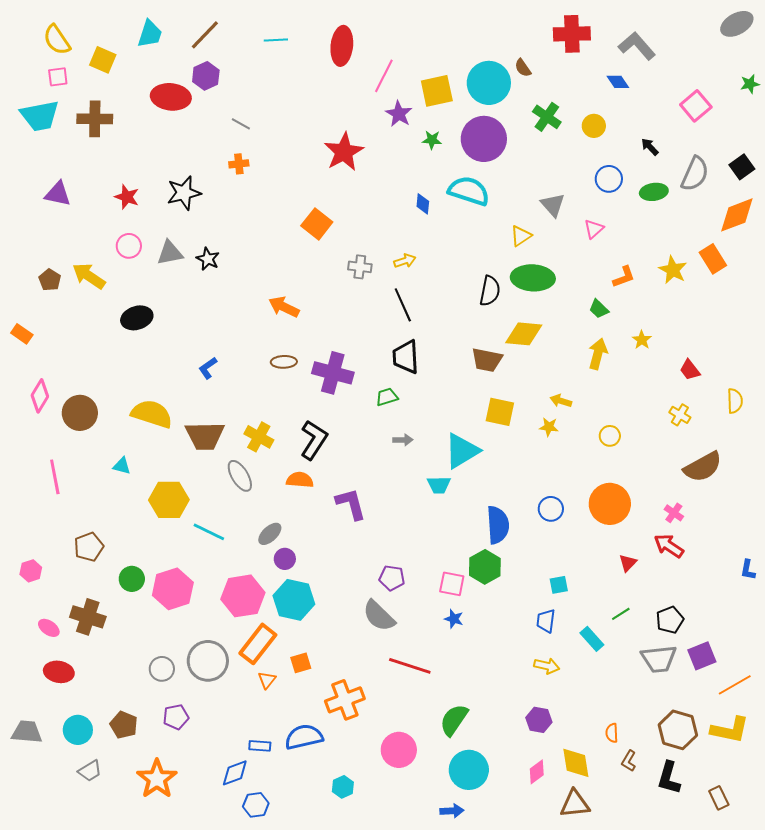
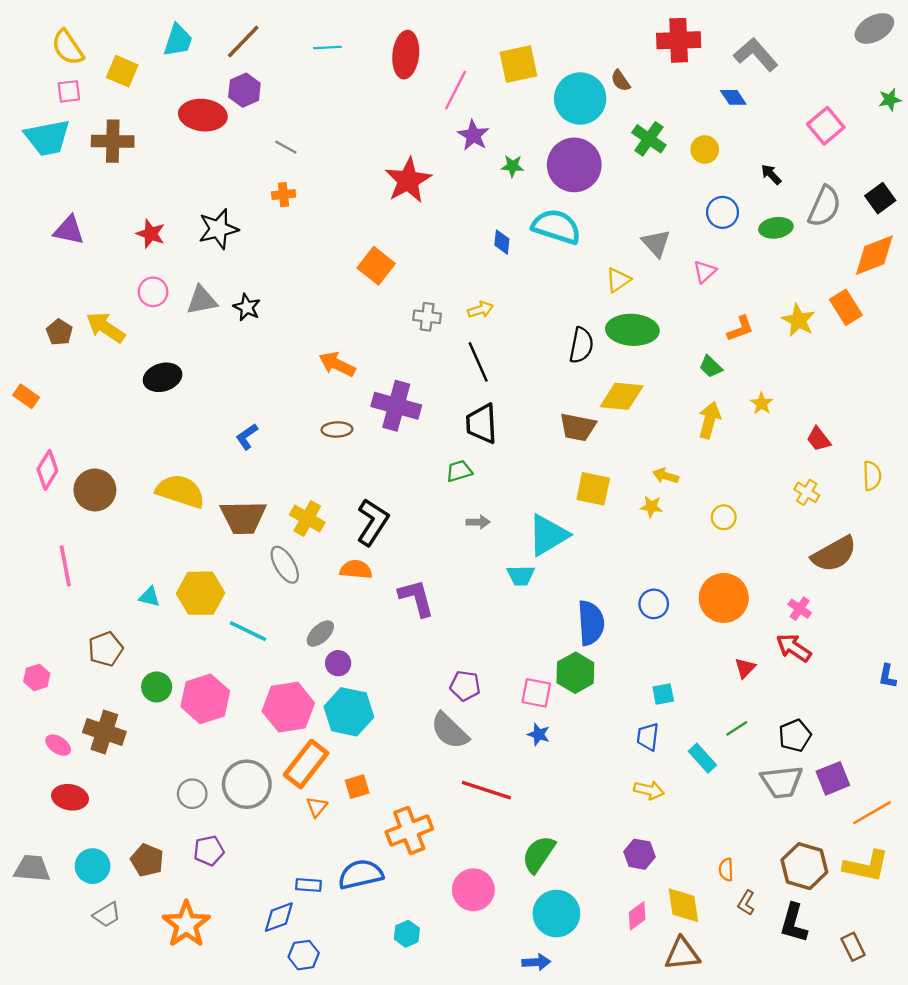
yellow square: (437, 91) -> (518, 64), moved
purple cross: (333, 373) -> (396, 406), moved
cyan triangle: (122, 466) -> (149, 597), moved

